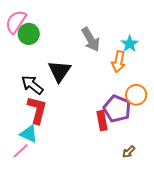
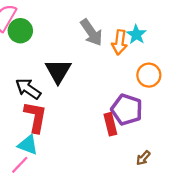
orange arrow: (118, 62) -> (120, 42), moved
orange circle: (136, 95) -> (149, 75), moved

